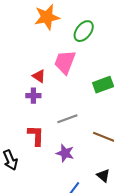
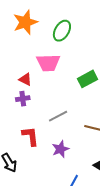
pink trapezoid: (65, 62) -> (48, 63), turned -105
purple star: (65, 153) -> (60, 149), turned -30

